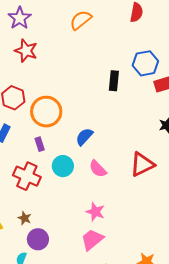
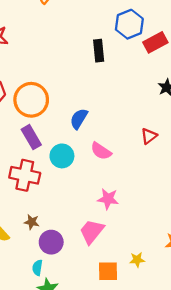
purple rectangle: (40, 144) -> (31, 137), size x1.5
red triangle: (142, 164) -> (149, 136), size x0.6
pink trapezoid: (92, 240) -> (92, 231), moved

